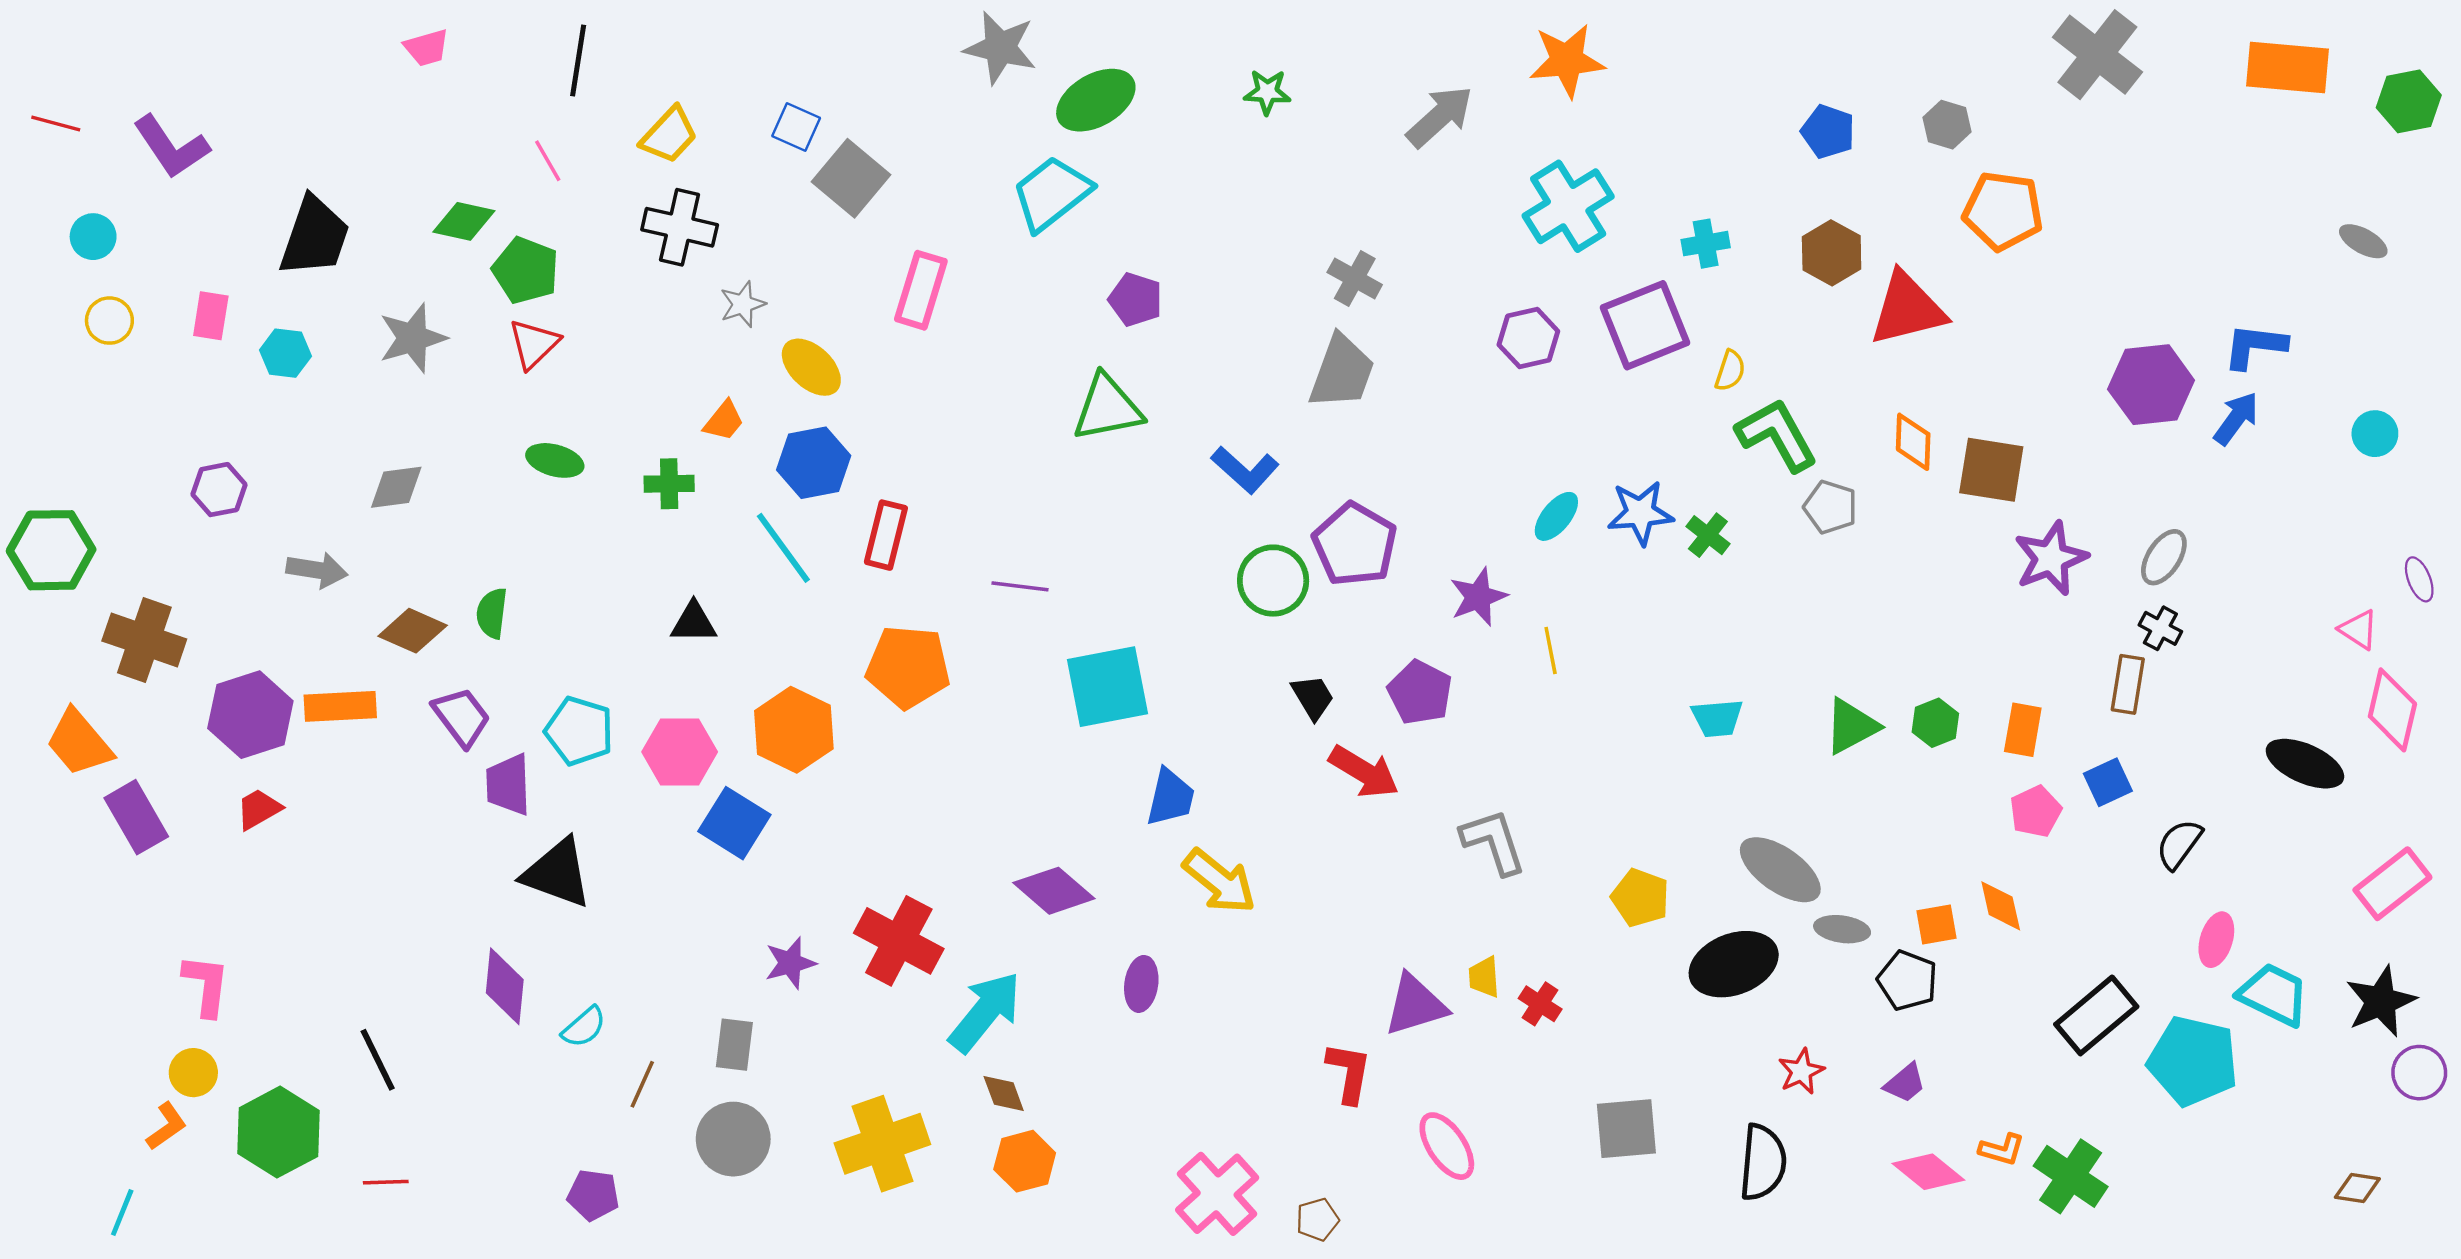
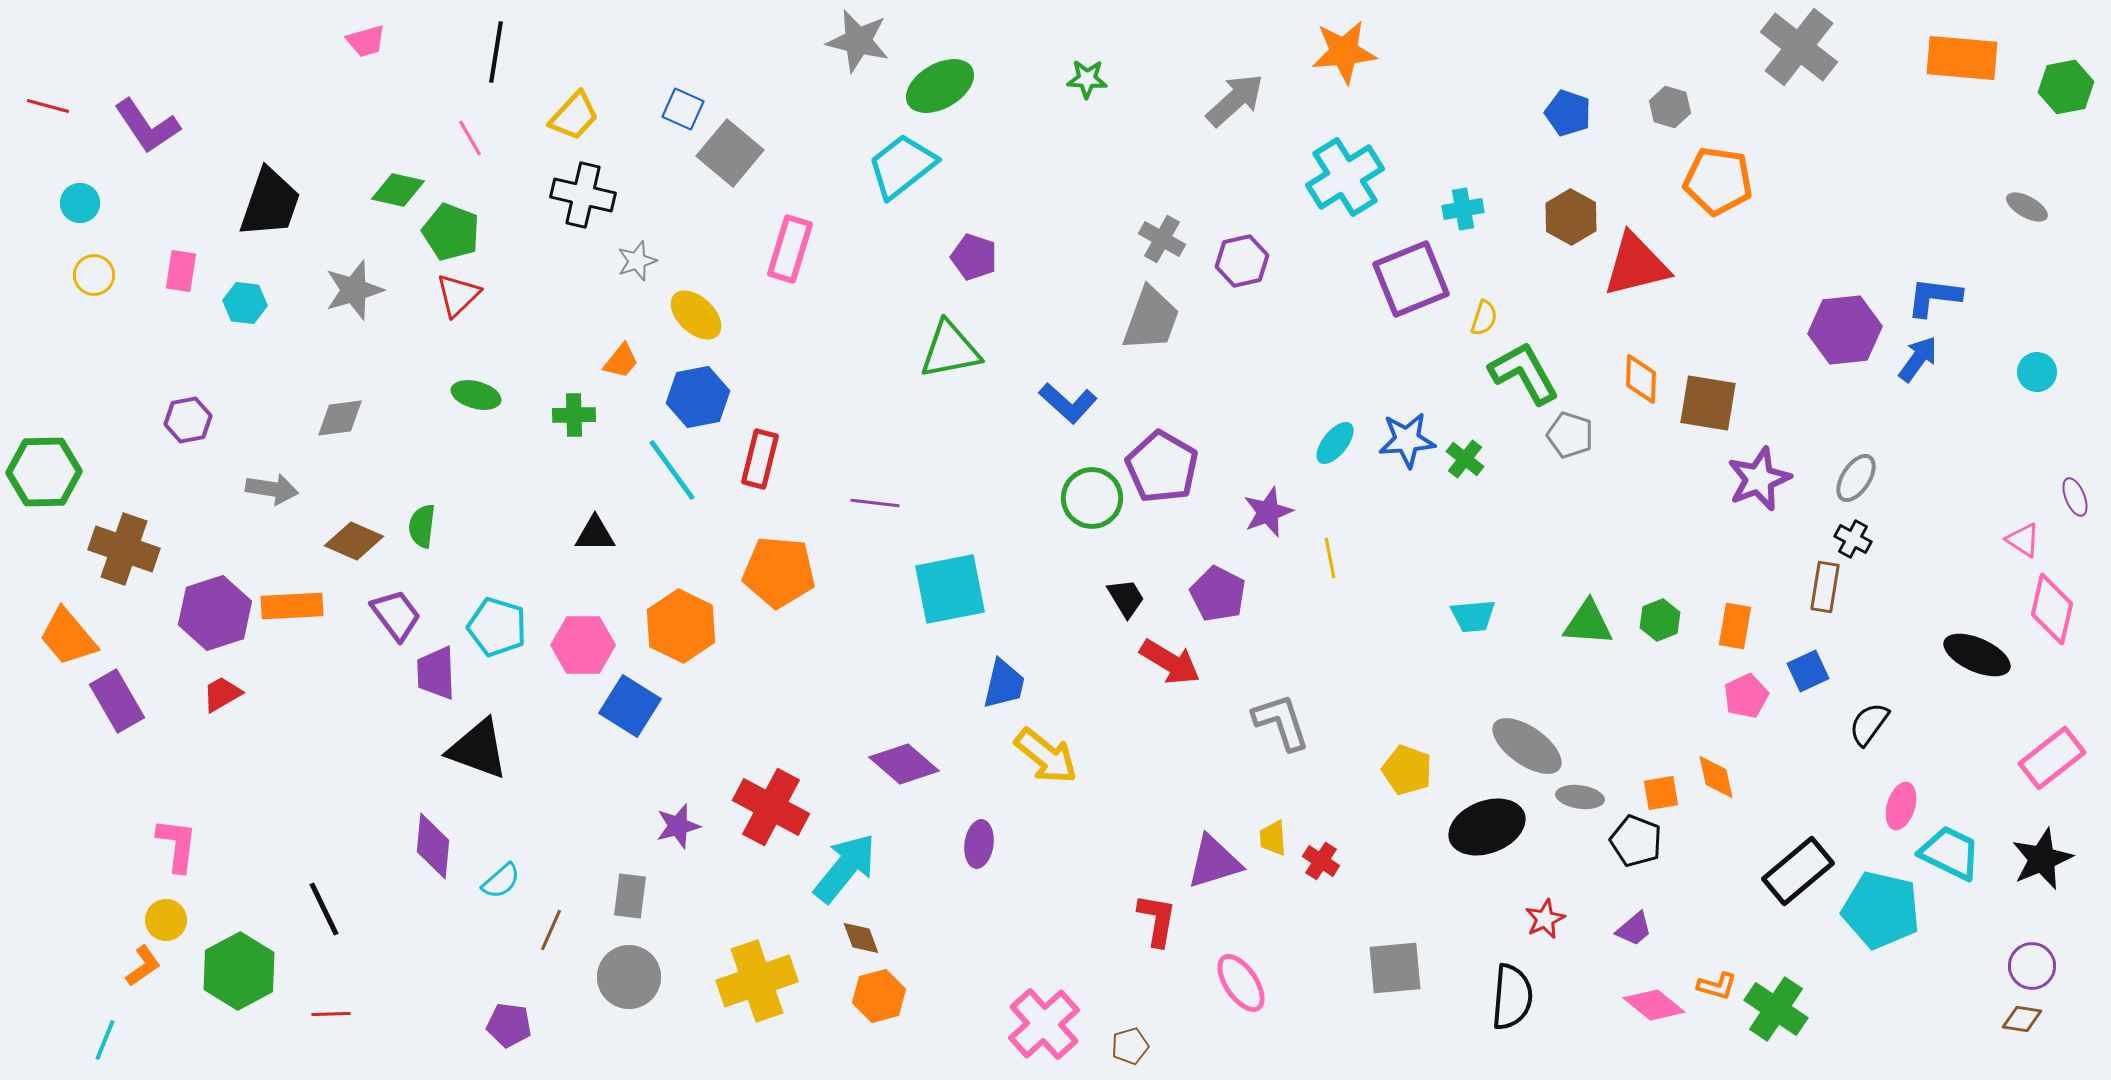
purple hexagon: (1528, 338) -> (1242, 261), moved
green triangle: (1851, 726) -> (1588, 623), turned 32
purple circle: (2419, 1073) -> (2032, 966), moved

